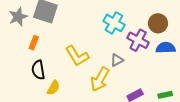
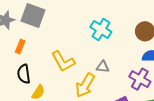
purple cross: (138, 40) -> (140, 79), moved
gray triangle: (117, 60) -> (103, 67), turned 32

